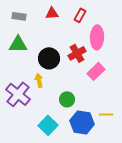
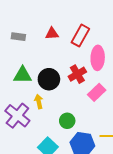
red rectangle: (80, 15) -> (80, 36), size x1.5
green triangle: (18, 44) -> (23, 75), moved

